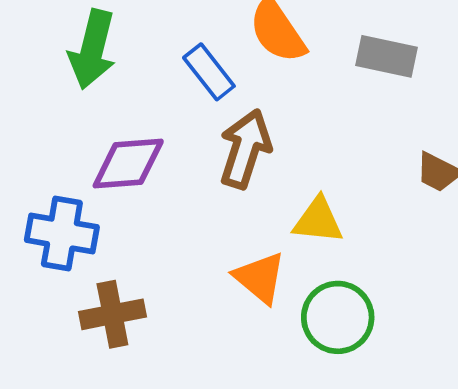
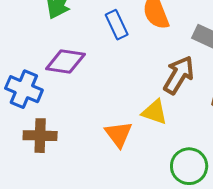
brown arrow: (245, 149) -> (179, 75), moved
green circle: (338, 317) -> (189, 166), moved

